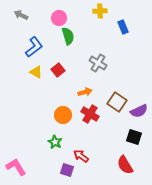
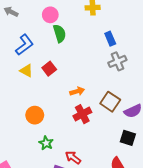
blue rectangle: (123, 27) -> (110, 39), moved
gray cross: (98, 63) -> (117, 61), moved, turned 36
red cross: (90, 114) -> (82, 114), turned 30
orange circle: (63, 115) -> (35, 115), moved

